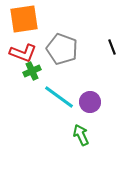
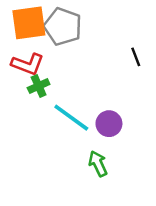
gray pentagon: (62, 49) -> (63, 27), moved

